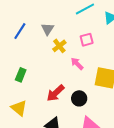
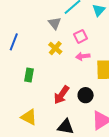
gray triangle: (48, 29) -> (55, 23), moved
pink arrow: (77, 64) -> (83, 56), moved, turned -40
green rectangle: (21, 75) -> (29, 75), moved

